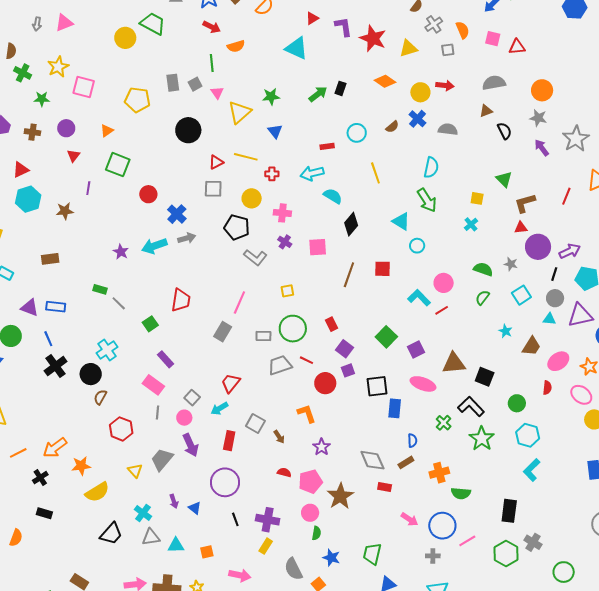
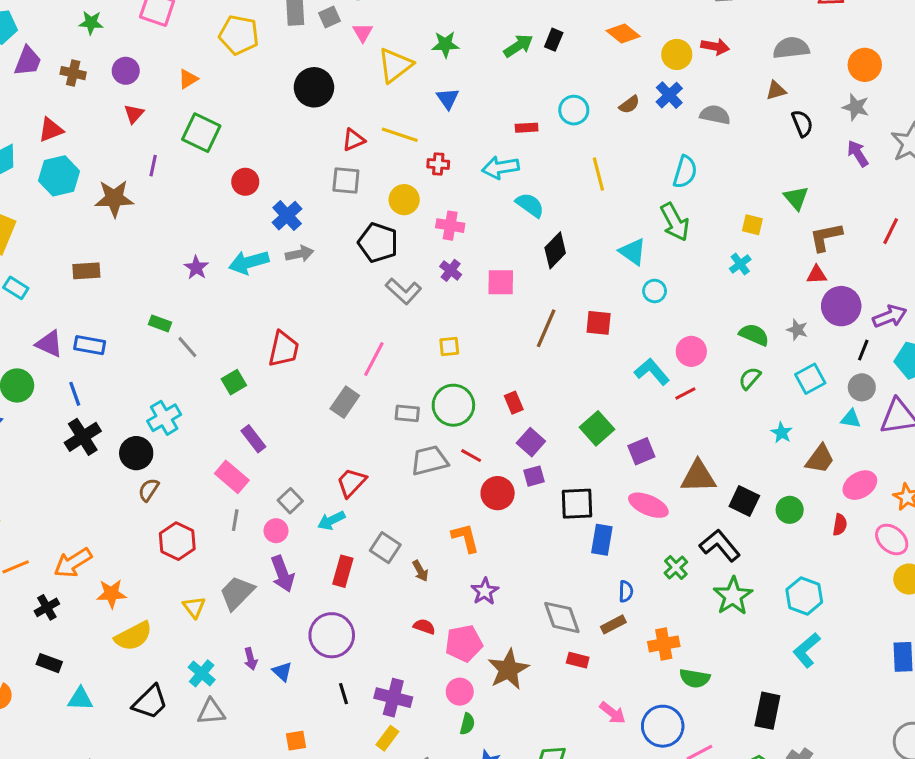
brown star: (65, 211) -> (114, 198), size x1.4
green circle: (517, 403) -> (790, 510), moved
cyan triangle: (176, 545) -> (80, 699), moved

